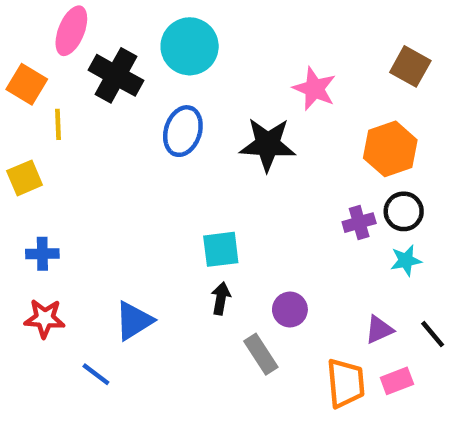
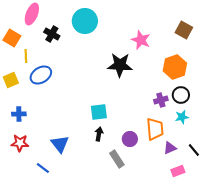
black cross: (116, 75) -> (52, 34), size x0.7
blue ellipse: (183, 131) -> (41, 75), moved, turned 40
blue triangle: (134, 321) -> (60, 144), turned -36
orange trapezoid: (346, 383) -> (155, 129), moved

